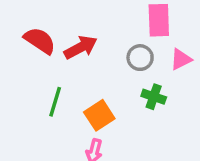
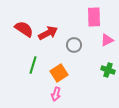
gray circle: (140, 58) -> (74, 45), moved
green cross: (154, 97) -> (108, 70), moved

